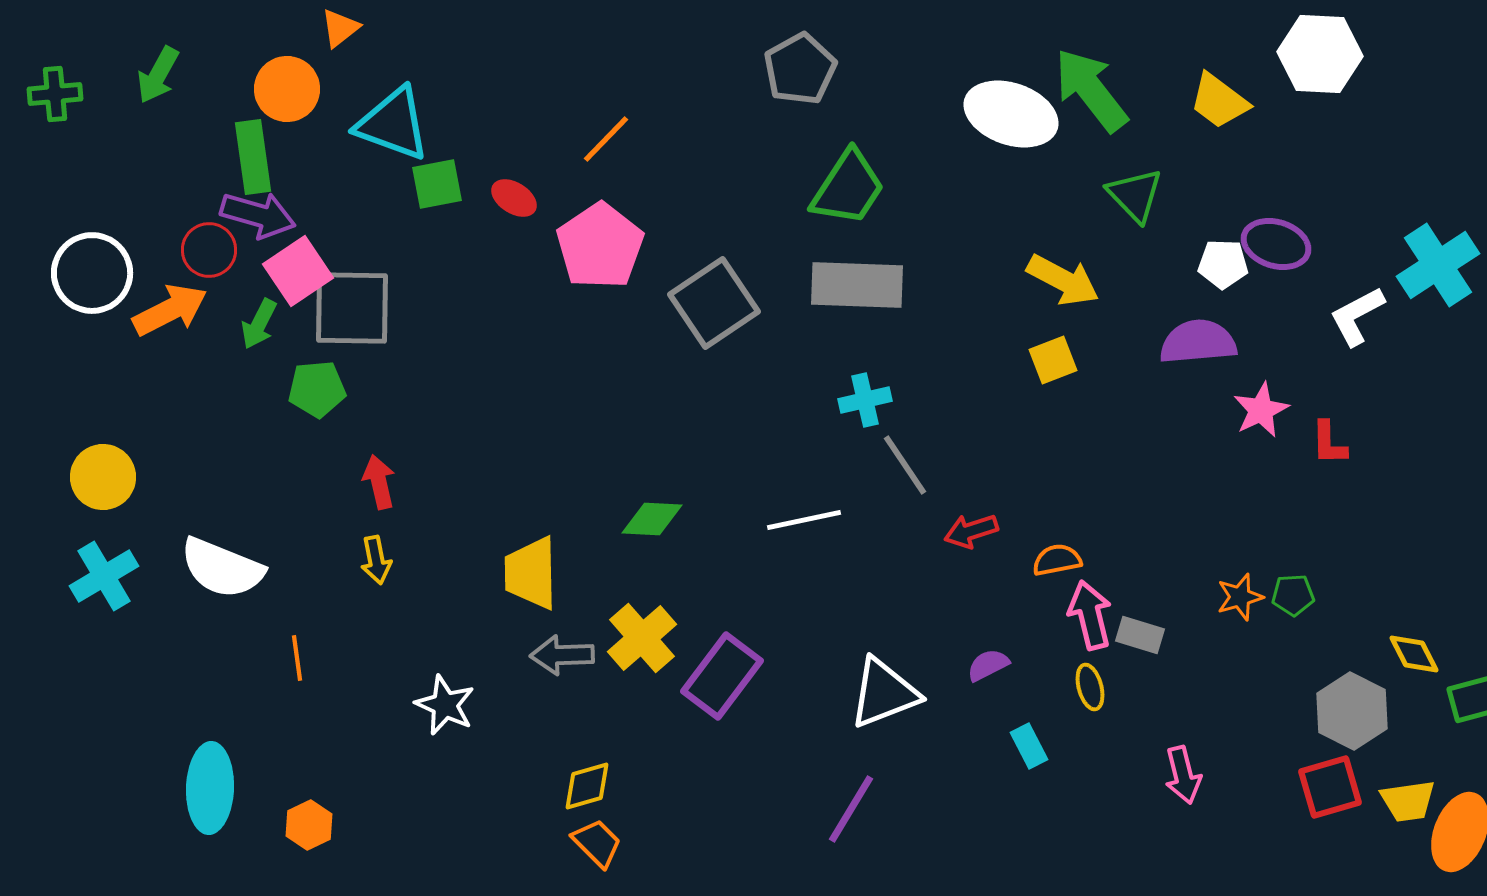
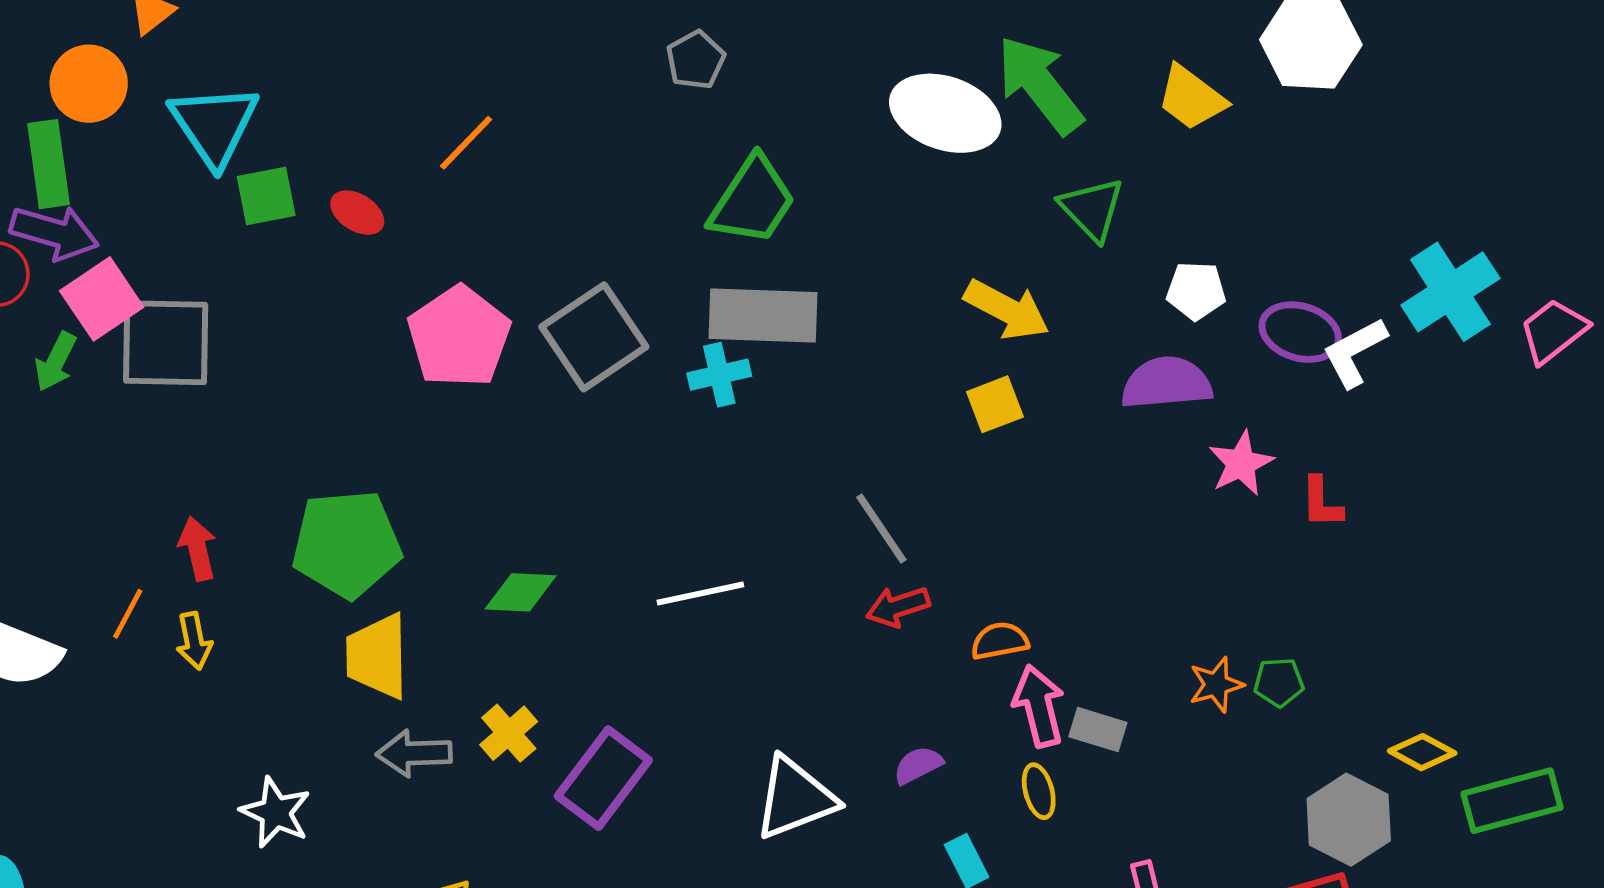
gray pentagon: (800, 69) -> (696, 60), size x0.7
cyan triangle: (393, 124) -> (214, 125), turned 36
purple ellipse: (1276, 244) -> (1300, 332), moved
pink pentagon: (600, 246) -> (459, 337), moved
green pentagon: (317, 389) -> (347, 544), moved, size x1.6
cyan cross: (865, 400) -> (719, 375), moved
gray line: (905, 465) -> (881, 528), moved
yellow cross: (642, 638) -> (509, 733), size x0.7
yellow diamond: (1414, 654) -> (1422, 752), turned -34
orange line: (297, 658) -> (128, 614), moved, turned 36

